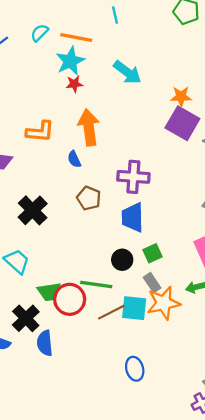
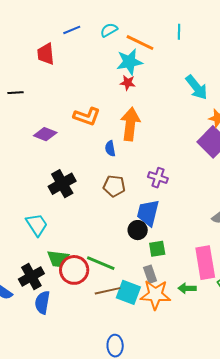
cyan arrow: (127, 72) -> (197, 87), moved
purple cross: (133, 177) -> (158, 178), size x0.7
brown pentagon: (89, 198) -> (114, 186), turned -30
black circle: (122, 260) -> (138, 230), moved

